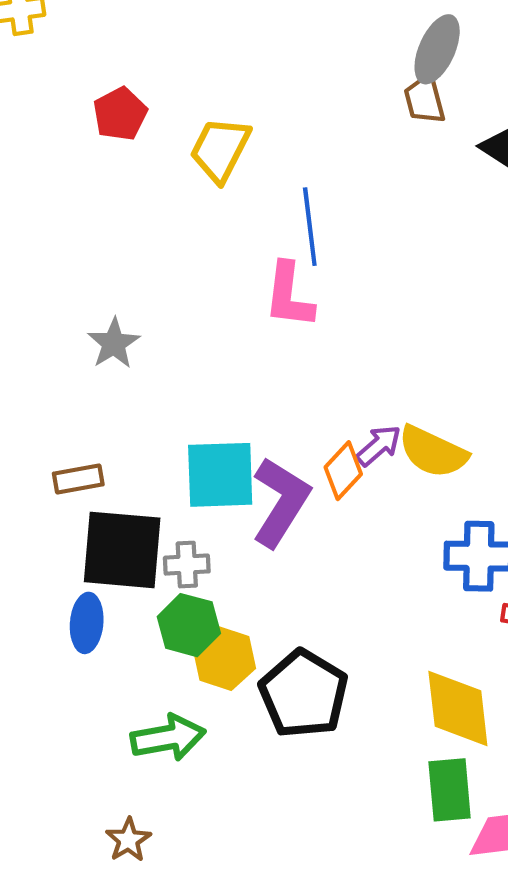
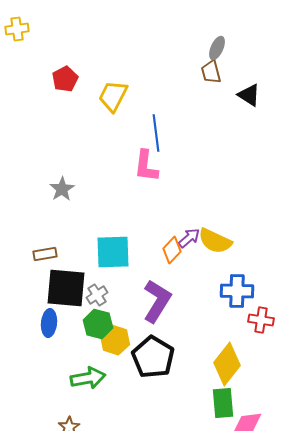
gray ellipse: (437, 49) -> (217, 48), size x0.7
purple L-shape: (281, 502) -> (157, 301), moved
gray cross: (187, 565) -> (97, 295), turned -30
yellow diamond: (458, 708) -> (227, 364), turned 45

